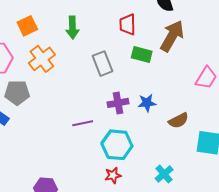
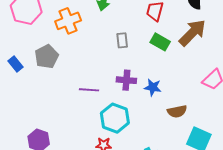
gray rectangle: (102, 64) -> (122, 40), size x0.7
gray pentagon: (17, 93) -> (47, 57), moved, turned 30

